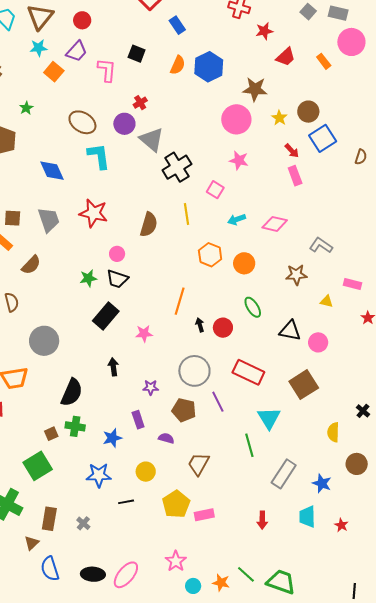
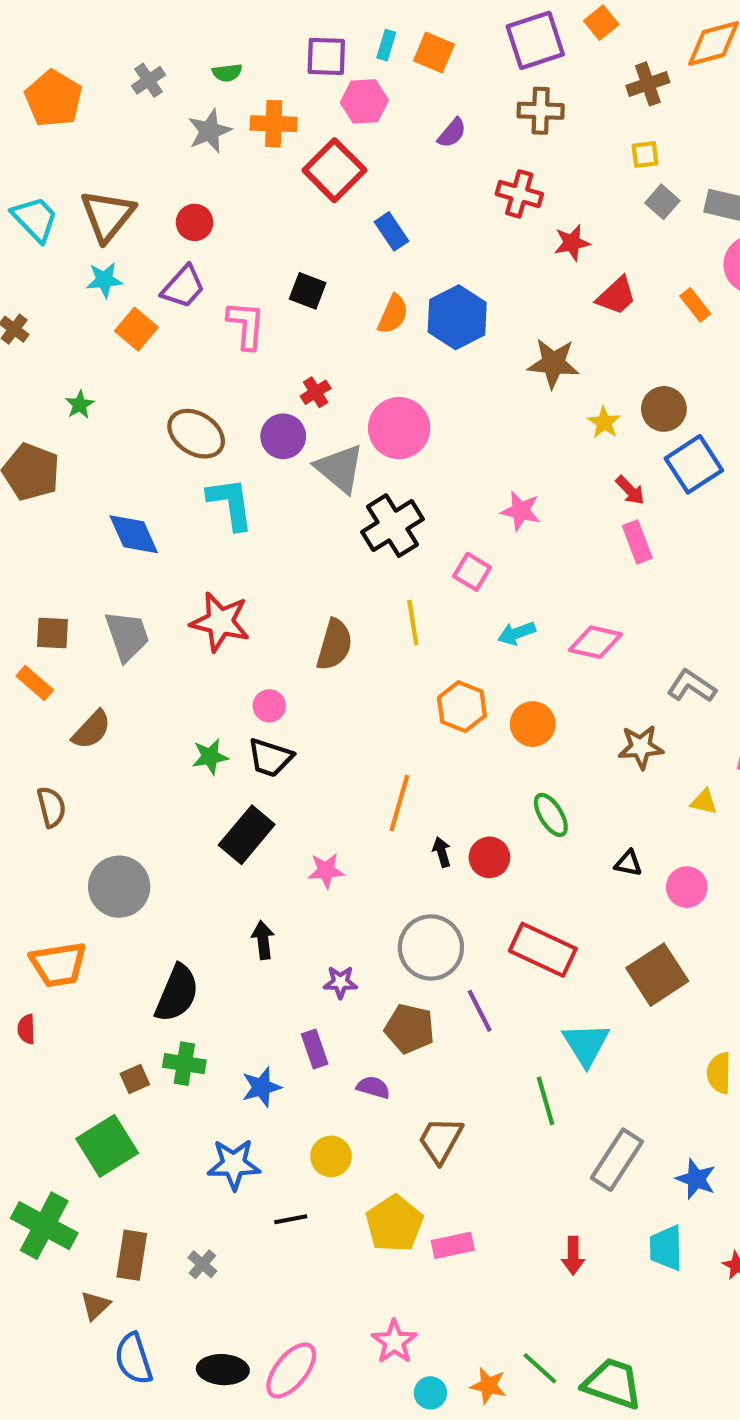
pink circle: (236, 119) -> (399, 428), moved
black triangle: (290, 331) -> (628, 863), size x0.6

